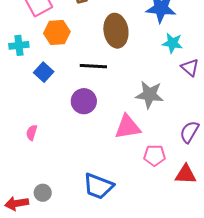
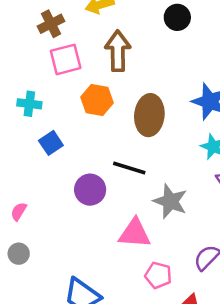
orange hexagon: (57, 33) -> (97, 100), moved
black line: (93, 66) -> (129, 168), moved
gray circle: (43, 193) -> (19, 254), moved

